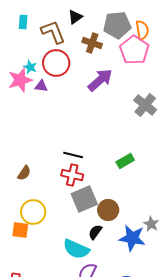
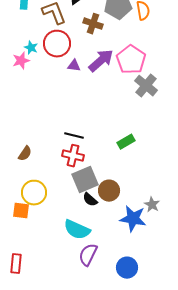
pink pentagon: (134, 50) -> (131, 60), moved
pink star: (20, 80) -> (21, 61), size x0.7
purple triangle: (41, 86) -> (74, 66), moved
black semicircle: (95, 232) -> (90, 200), moved, turned -84

